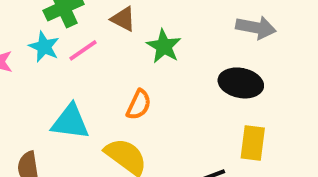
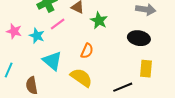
cyan star: (44, 47) -> (37, 36), moved
cyan triangle: (70, 122) -> (52, 61), turned 35

